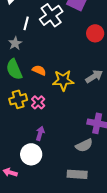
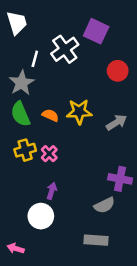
gray star: (15, 43) -> (22, 83), size x1.5
yellow star: (63, 80) -> (79, 112), moved
pink arrow: (10, 172) -> (16, 248), moved

